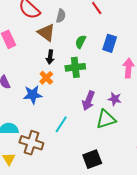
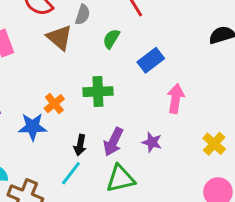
green semicircle: (81, 42) -> (111, 39), moved
blue rectangle: (110, 43) -> (151, 60), turned 30
black arrow: (50, 57) -> (80, 145), moved
green triangle: (106, 119) -> (121, 179), moved

